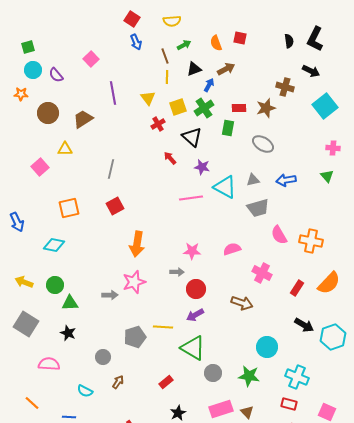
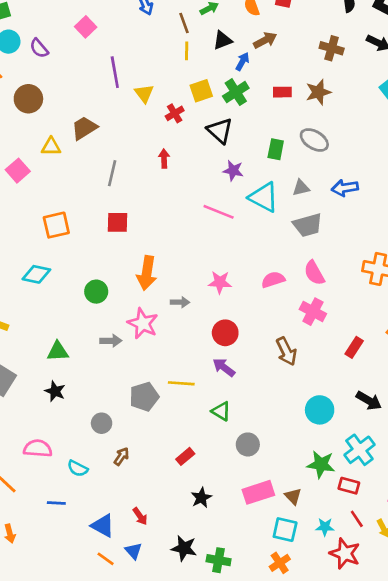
brown cross: (285, 87) -> (332, 48), moved
yellow triangle: (148, 98) -> (144, 93), moved
brown trapezoid: (83, 119) -> (84, 128), moved
green rectangle: (228, 128) -> (276, 149), moved
red arrow: (170, 158) -> (164, 159), moved, turned 40
pink line: (191, 198) -> (219, 212), turned 30
red square: (115, 206) -> (117, 222), turned 30
pink semicircle: (279, 235) -> (314, 273), moved
gray arrow: (177, 272) -> (180, 302), moved
pink star: (134, 282) -> (143, 323), turned -30
green circle: (55, 285) -> (96, 292), moved
red rectangle: (297, 288) -> (354, 347), moved
brown arrow: (242, 303) -> (286, 351), turned 45
purple arrow: (195, 315) -> (224, 367), turned 66
black arrow: (304, 325) -> (369, 401), moved
green triangle: (193, 348) -> (221, 411), size x0.6
pink semicircle: (49, 364) -> (38, 448), moved
green star: (249, 376) -> (321, 464), moved
cyan cross: (297, 377) -> (359, 450), turned 30

